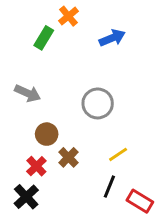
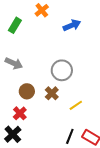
green rectangle: (44, 38) -> (15, 25), moved
brown cross: (68, 157) -> (52, 93), moved
black line: (109, 187) -> (70, 136), moved

